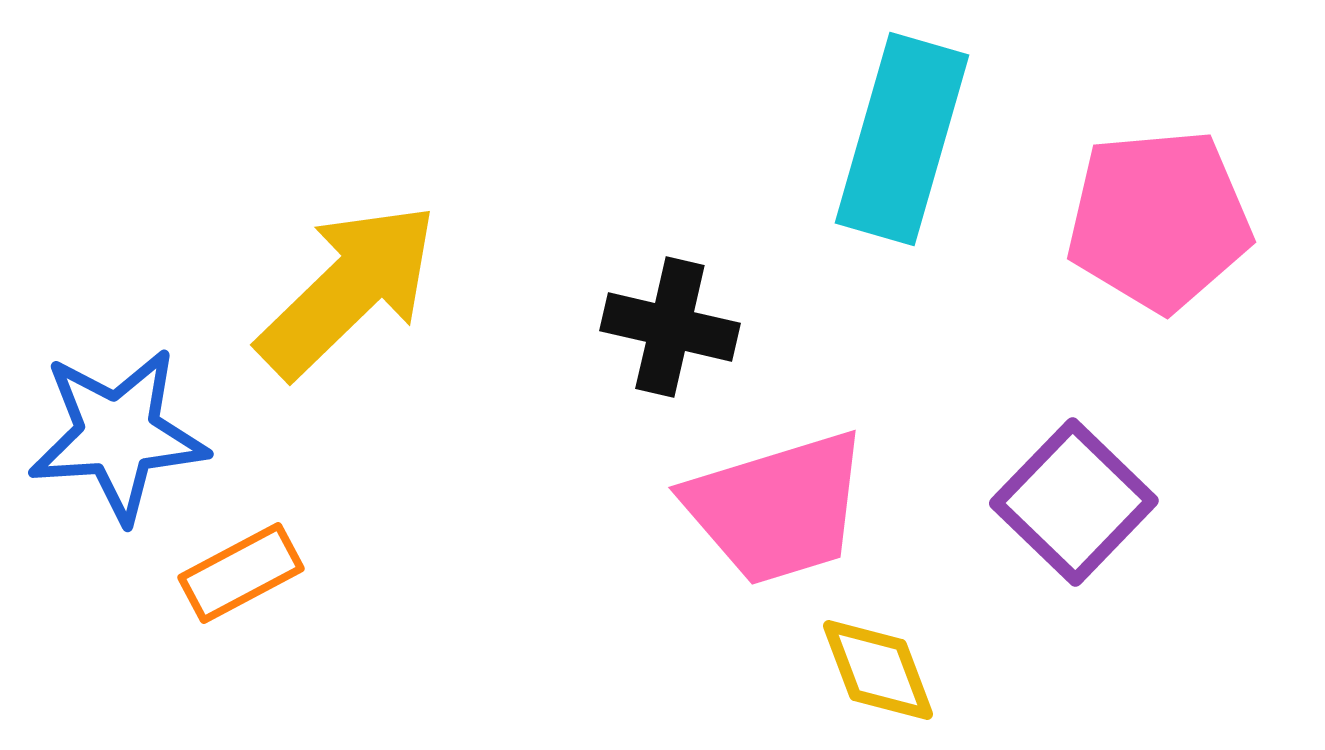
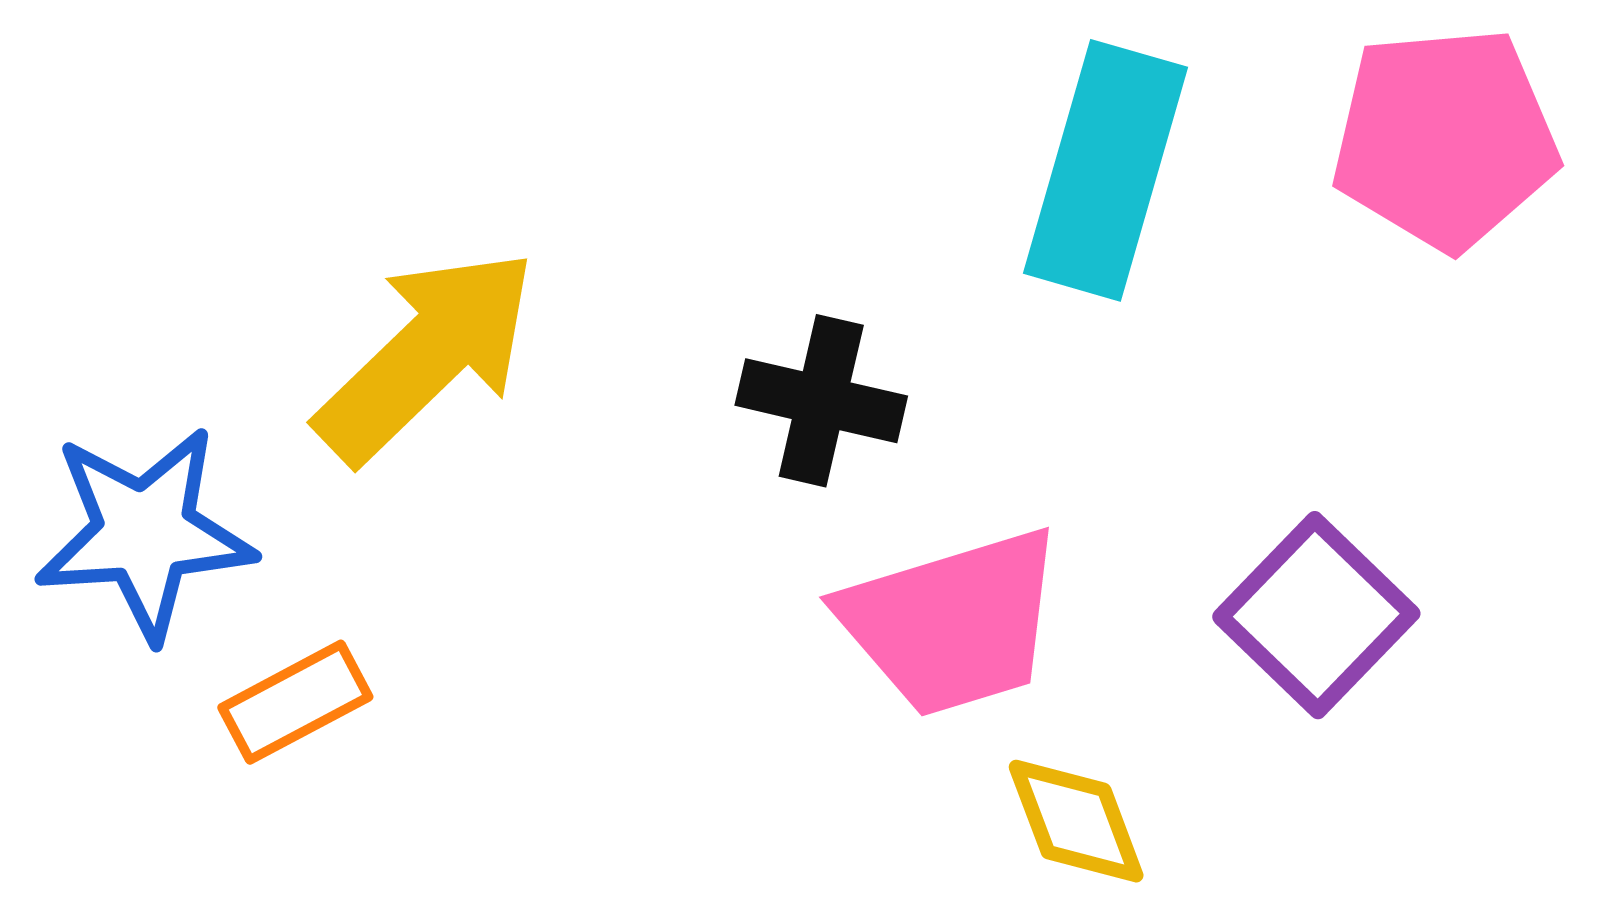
pink pentagon: (1159, 220) -> (1445, 138), moved

